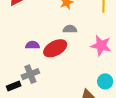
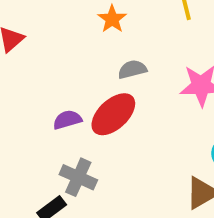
gray cross: (30, 74) -> (78, 177), turned -30

